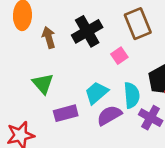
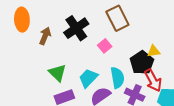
brown arrow: (49, 37) -> (45, 36), turned 42
green triangle: (43, 84) -> (57, 73), moved

